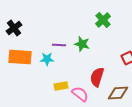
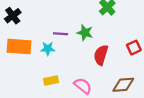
red semicircle: (97, 77) -> (101, 55), moved
yellow rectangle: (61, 86) -> (51, 80), moved

